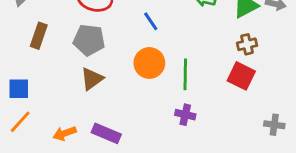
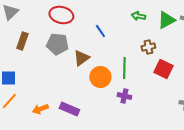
brown cross: (247, 44) -> (148, 47), moved
orange circle: (149, 63) -> (100, 77), moved
brown triangle: (92, 79) -> (81, 58), moved

